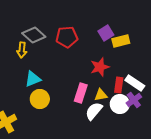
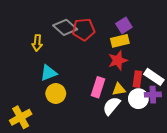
gray diamond: (34, 35) -> (65, 27), moved
yellow rectangle: (121, 41) -> (120, 41), moved
purple cross: (134, 100) -> (153, 95), turned 35

